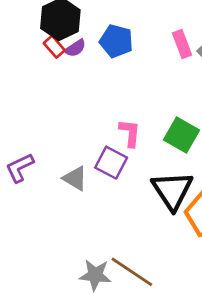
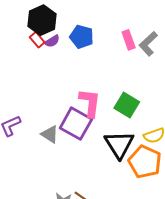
pink L-shape: (130, 133) -> (90, 103), size x1.4
purple square: (111, 163) -> (76, 124), size x1.4

